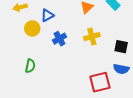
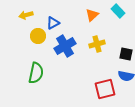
blue cross: (60, 39) -> (65, 46), size x1.5
green semicircle: (30, 66) -> (36, 73), size x1.5

